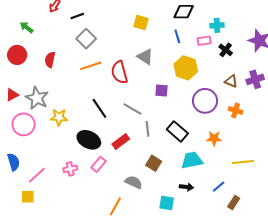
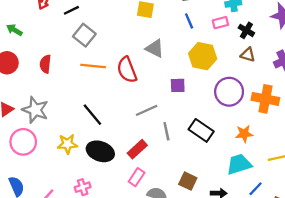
orange line: (91, 66) -> (93, 66), turned 30
brown triangle: (231, 81) -> (248, 55), moved
black line: (99, 108) -> (92, 115), moved
gray line: (132, 109) -> (147, 110), turned -48
orange cross: (236, 110) -> (265, 99), size x1.6
yellow star: (59, 117) -> (67, 144), moved
cyan trapezoid: (192, 160) -> (239, 164), moved
brown square: (154, 163) -> (188, 181), moved
pink rectangle: (99, 164) -> (137, 177), moved

